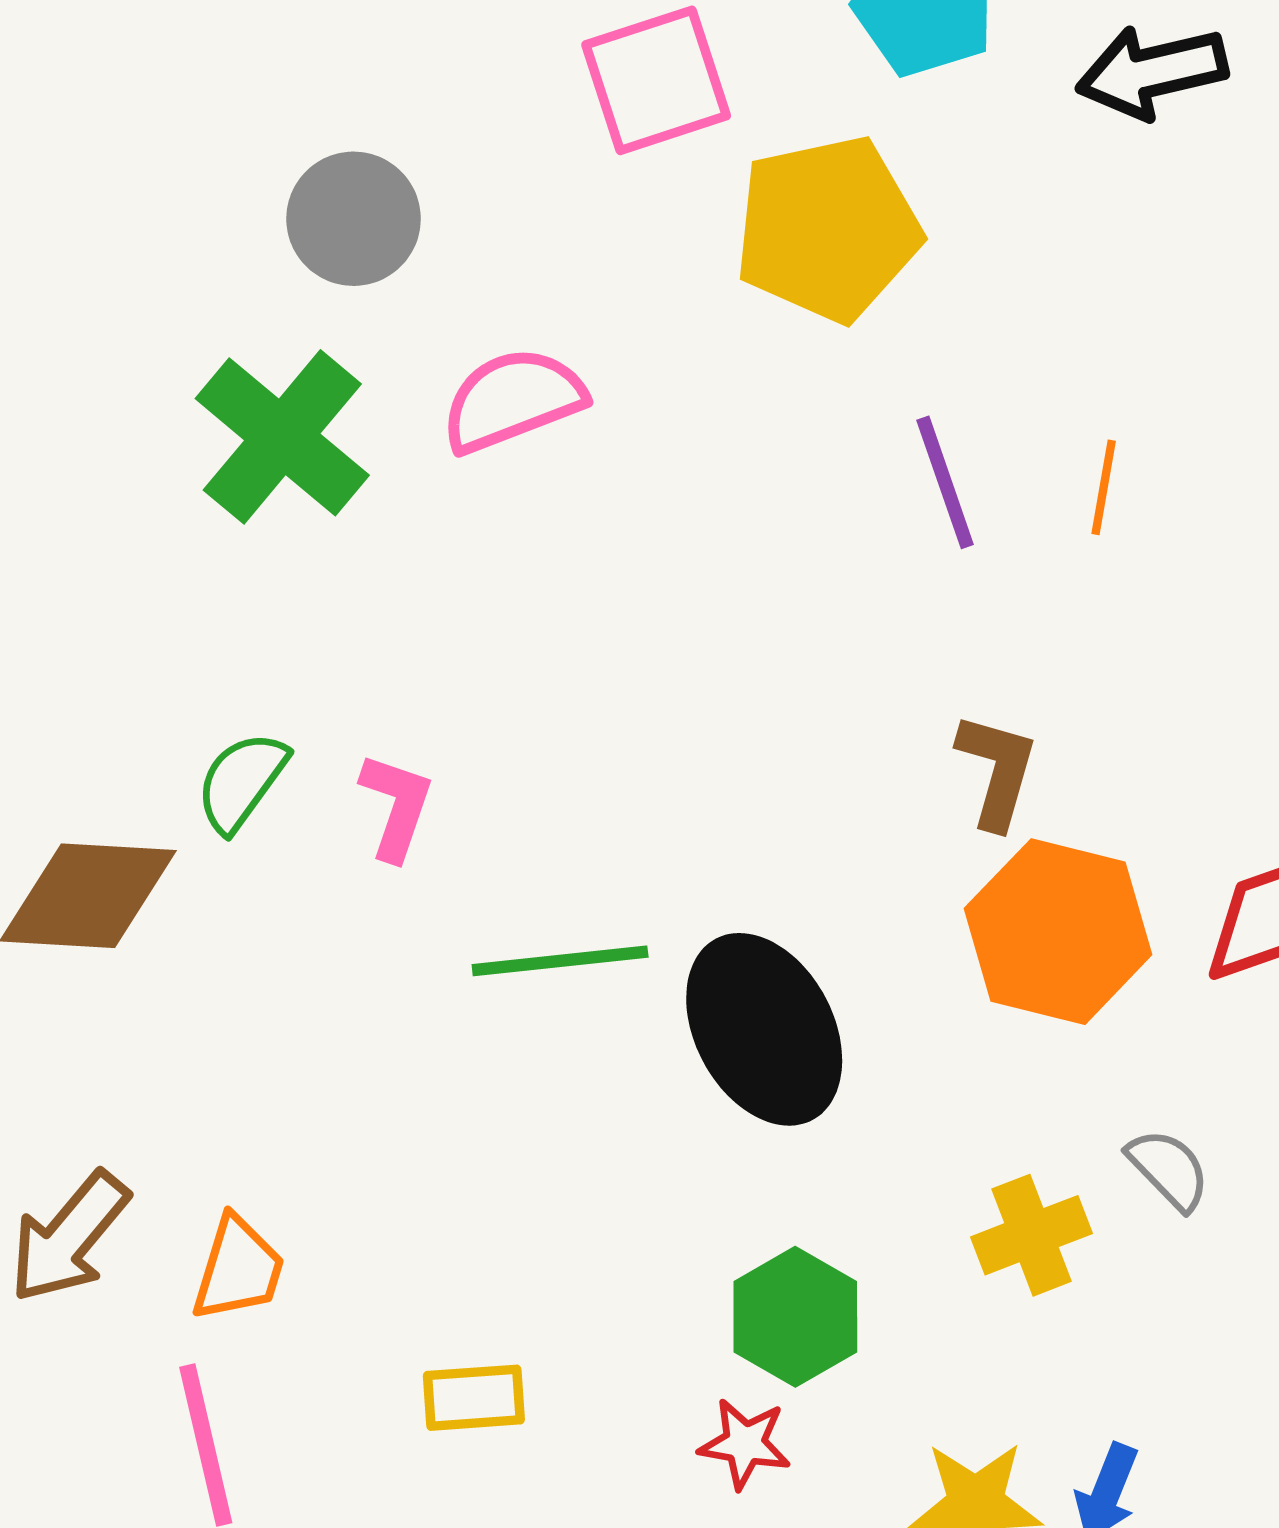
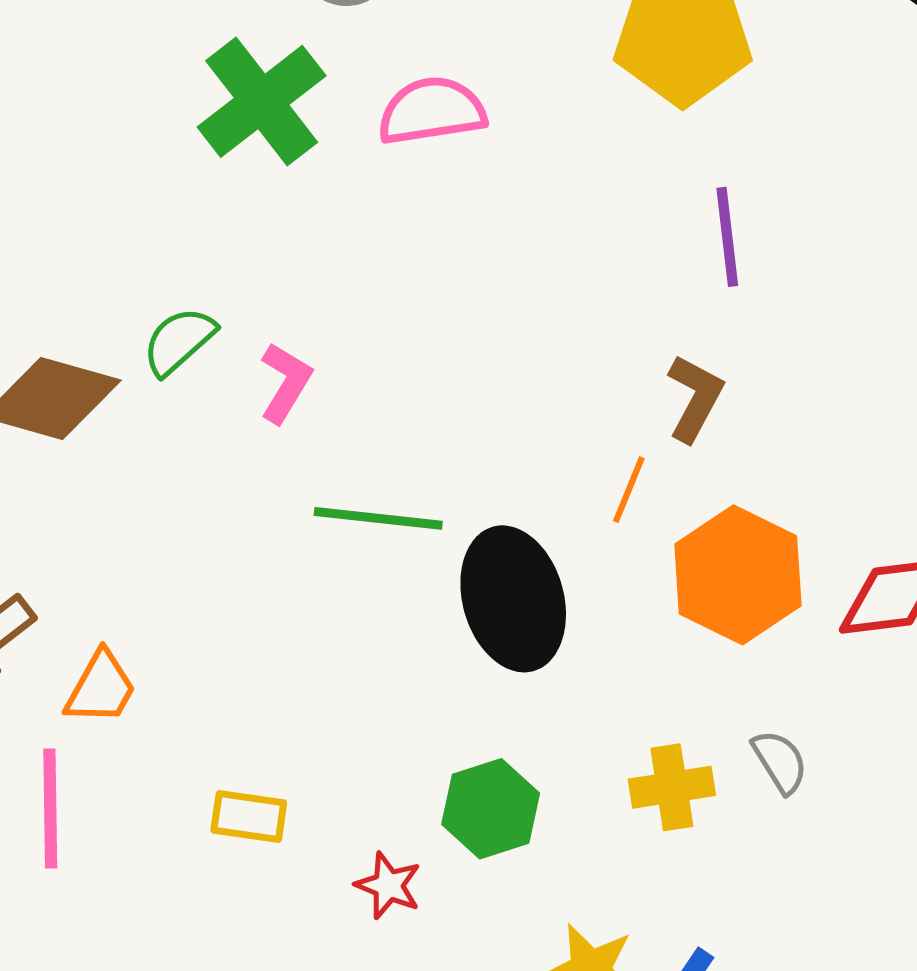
orange line: (1104, 487) -> (629, 490), moved
brown L-shape: (997, 771) -> (695, 398), moved
red star: (745, 1444) -> (388, 886), moved

